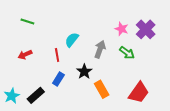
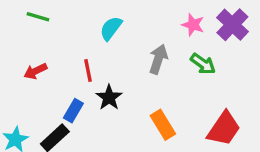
cyan semicircle: (72, 40) -> (111, 28), moved
black star: (84, 72) -> (109, 98), moved
blue rectangle: (58, 79) -> (73, 111), moved

